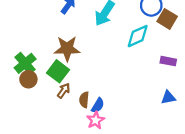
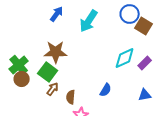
cyan diamond: (138, 36) -> (125, 58), moved
purple rectangle: (168, 61) -> (145, 63), turned -56
blue semicircle: (98, 105) -> (106, 90), moved

